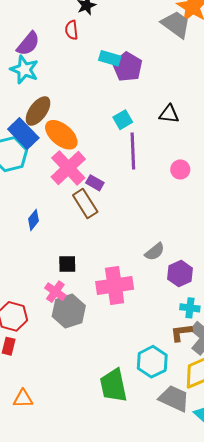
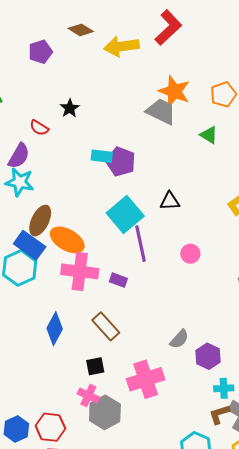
red semicircle: (72, 30) -> (39, 128), moved, turned -42
cyan square: (123, 120) -> (125, 214), size x1.8
pink cross: (68, 168) -> (80, 271), turned -30
purple rectangle: (95, 183) -> (118, 280), moved
brown rectangle: (85, 204) -> (106, 326), moved
blue diamond: (34, 220) -> (55, 329), size x1.5

